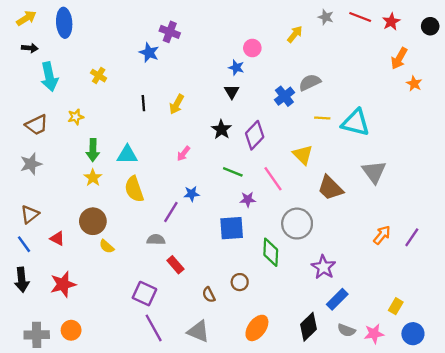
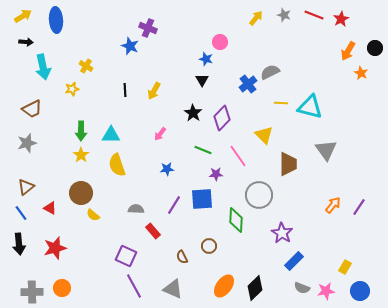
black circle: (430, 26) -> (375, 48), moved
yellow arrow: (295, 34) -> (256, 18), moved
yellow star: (76, 117) -> (72, 89), moved
brown trapezoid: (330, 188) -> (288, 164), turned -135
purple line: (171, 212) -> (174, 205), moved
black diamond: (309, 327) -> (255, 288), moved

